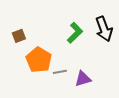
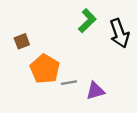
green L-shape: (75, 33) -> (87, 21), moved

